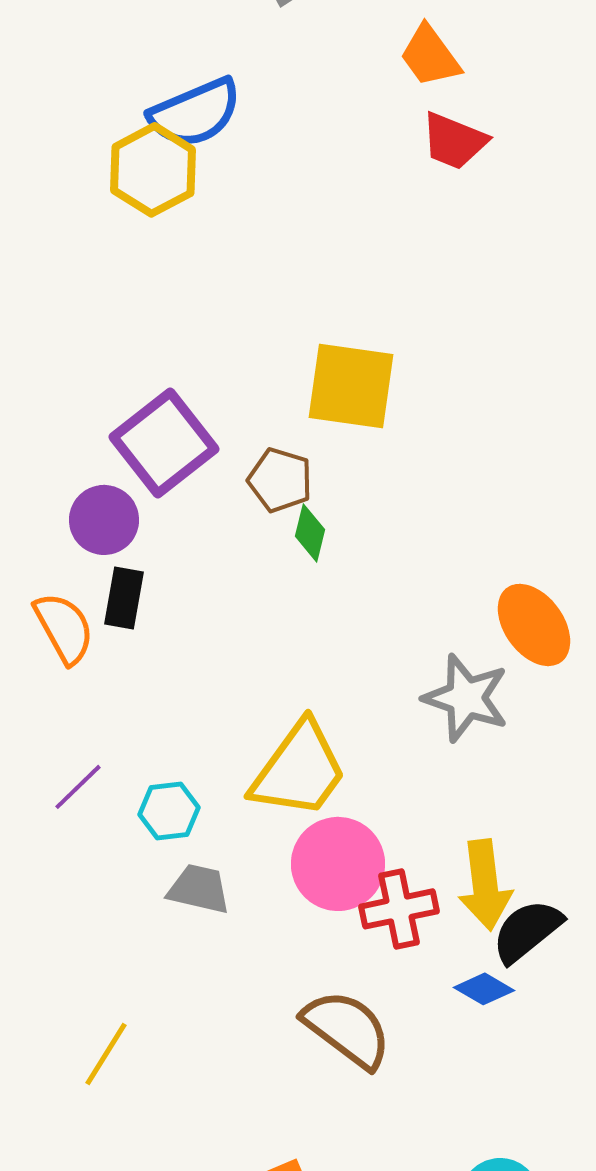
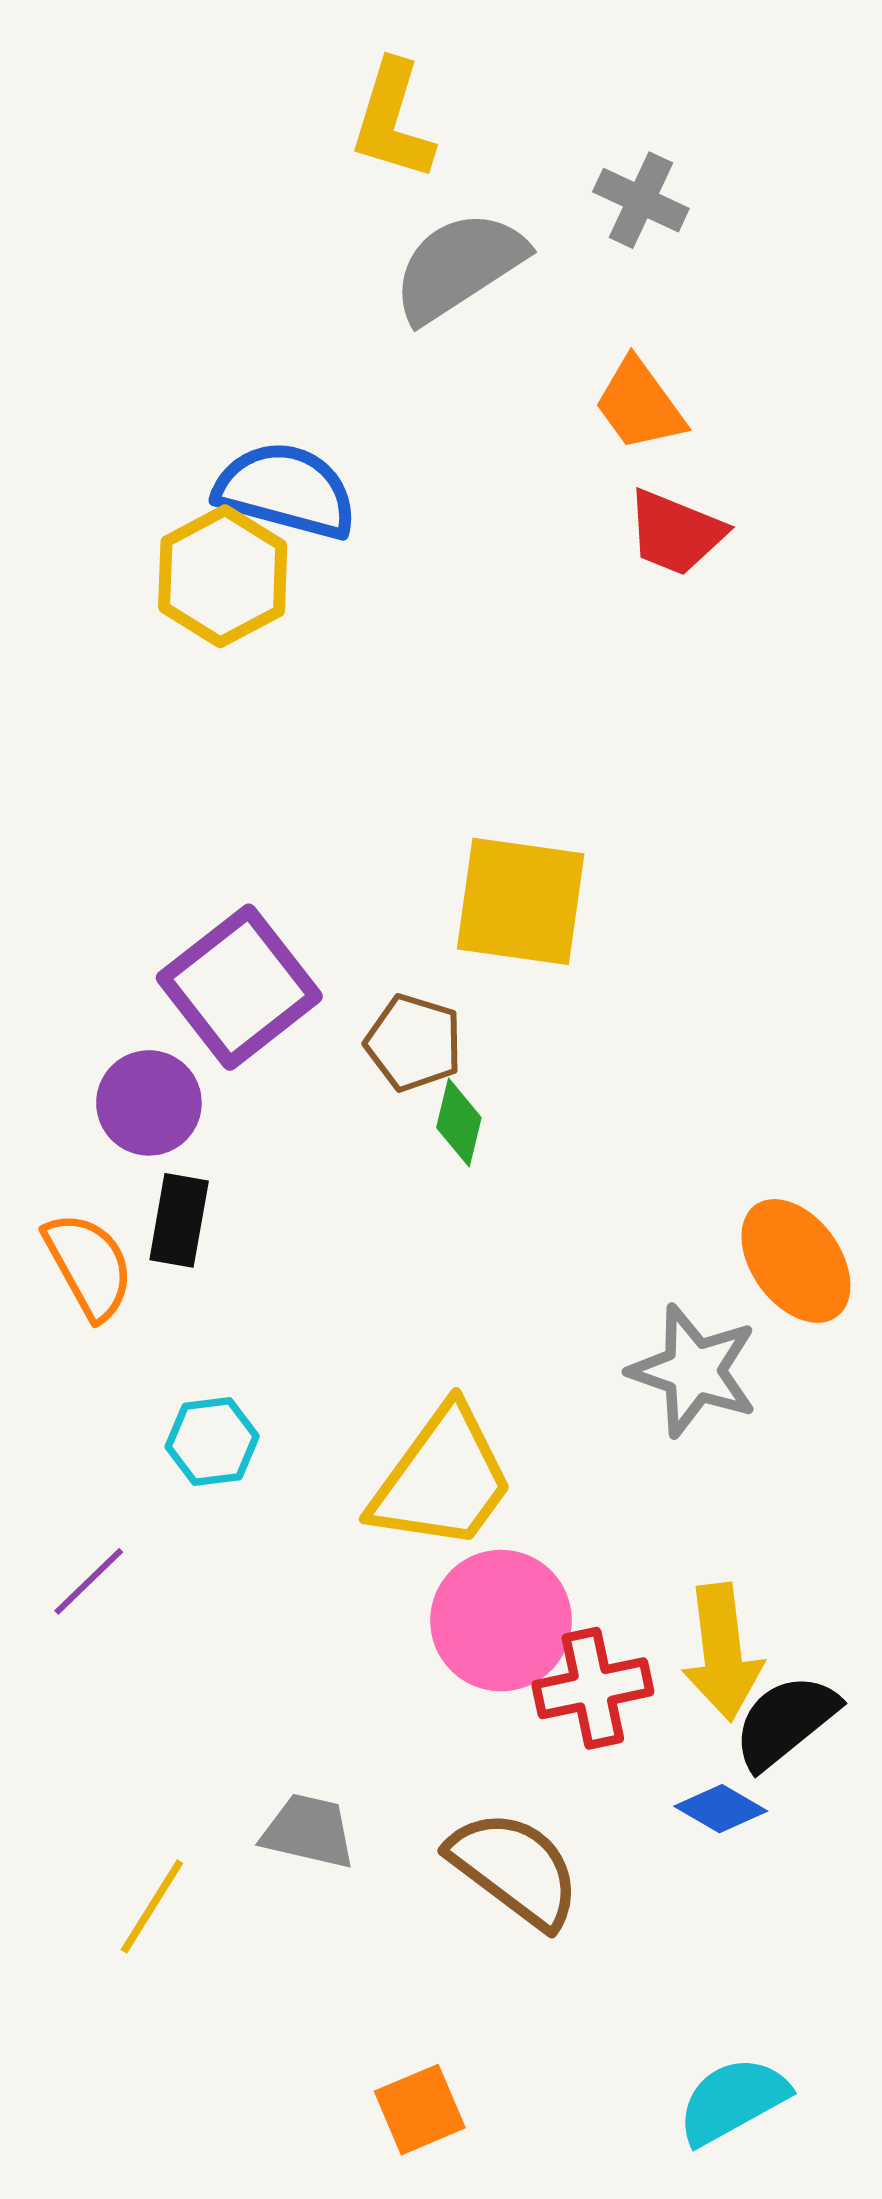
blue semicircle: (195, 113) -> (286, 491), turned -142
purple line: (78, 787) -> (89, 1581), moved
cyan hexagon: (169, 811) -> (212, 1442), moved
gray trapezoid: (199, 889) -> (308, 1831), moved

